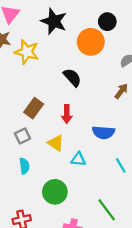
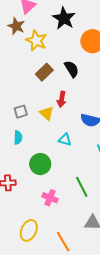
brown rectangle: (34, 108) -> (44, 72), moved
yellow triangle: (56, 143) -> (47, 113), moved

